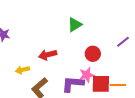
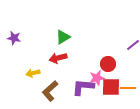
green triangle: (75, 25) -> (63, 37), moved
red circle: (93, 54) -> (108, 64), moved

